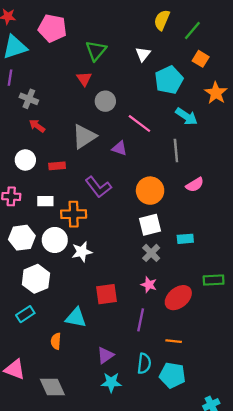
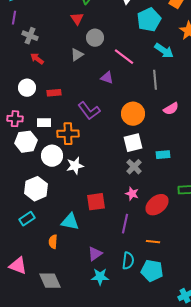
gray triangle: (84, 136) -> (77, 55), moved, size x0.6
white hexagon: (22, 238) -> (26, 142), moved

